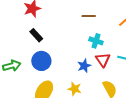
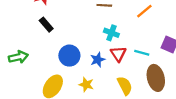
blue circle: (41, 61) -> (69, 56), moved

